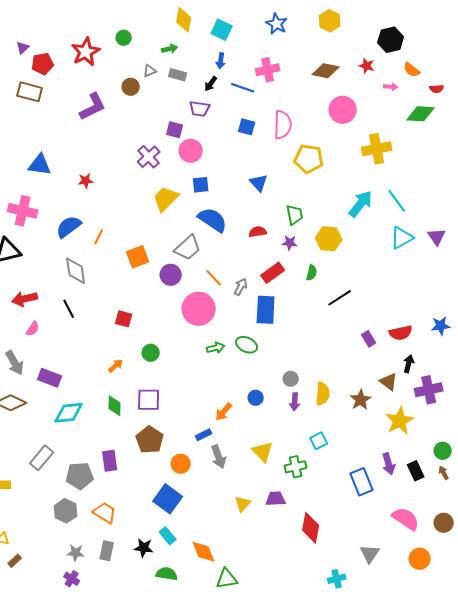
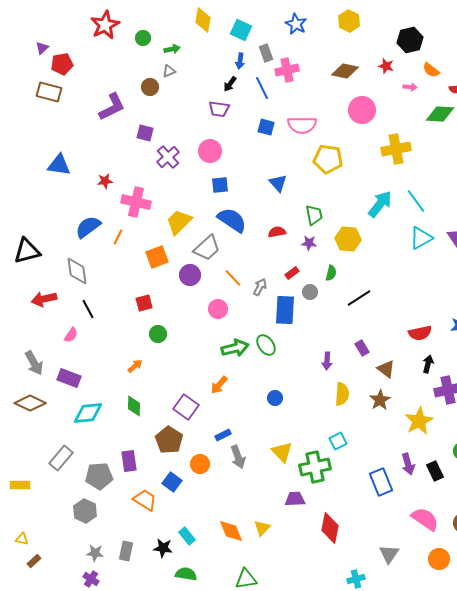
green arrow: (170, 49) -> (172, 49), moved
red star: (86, 52) -> (105, 25), moved
gray rectangle: (178, 75) -> (266, 53), moved, turned 54
blue line: (243, 88) -> (262, 88), turned 45
pink semicircle: (283, 125) -> (302, 125), turned 88
purple square: (175, 130) -> (145, 133), moved
yellow trapezoid: (166, 199) -> (179, 222), moved
pink cross: (23, 211) -> (136, 202), moved
gray diamond: (76, 271) -> (77, 271), moved
red rectangle: (273, 273) -> (292, 273), size x0.6
pink circle: (199, 309) -> (218, 309), size x0.6
red square: (124, 319) -> (144, 303), moved, turned -30
pink semicircle: (33, 329) -> (71, 335), moved
purple rectangle: (369, 339) -> (362, 348), moved
green ellipse: (247, 345) -> (266, 345), turned 30
green arrow: (216, 348) -> (235, 348), size x1.5
green circle: (151, 353) -> (158, 334), moved
gray circle: (291, 379) -> (310, 292), moved
brown triangle: (389, 382) -> (386, 369), moved
purple square: (149, 400) -> (186, 407), moved, turned 35
purple arrow: (295, 402) -> (327, 361), moved
orange arrow: (224, 412) -> (219, 385), moved
green cross: (296, 467) -> (315, 467), size x1.4
blue square: (168, 499) -> (172, 482), moved, size x0.7
yellow triangle: (243, 504) -> (262, 528), moved
orange trapezoid: (105, 513) -> (145, 500), moved
orange diamond: (204, 552) -> (231, 531), moved

